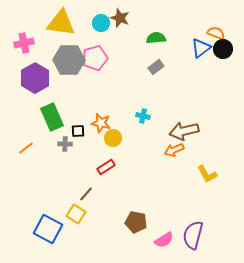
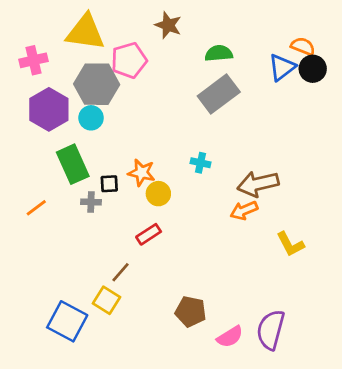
cyan circle: (101, 23) -> (91, 118), moved
pink pentagon: (95, 58) -> (129, 60), moved
gray rectangle: (156, 67) -> (219, 94), size x1.8

